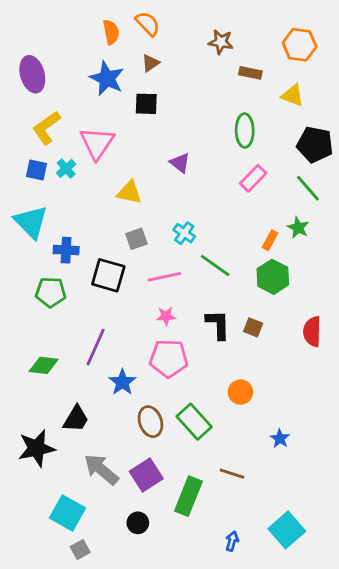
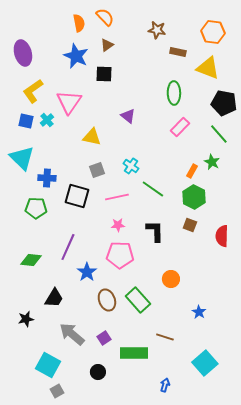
yellow triangle: (292, 95) -> (208, 68), size x1.4
brown square: (253, 327) -> (190, 225), moved
black star: (37, 448) -> (26, 319), size x0.6
purple square: (146, 475) -> (104, 338), size x0.6
green rectangle: (188, 496) -> (134, 353), turned 68
cyan square: (287, 530) -> (205, 363), moved

